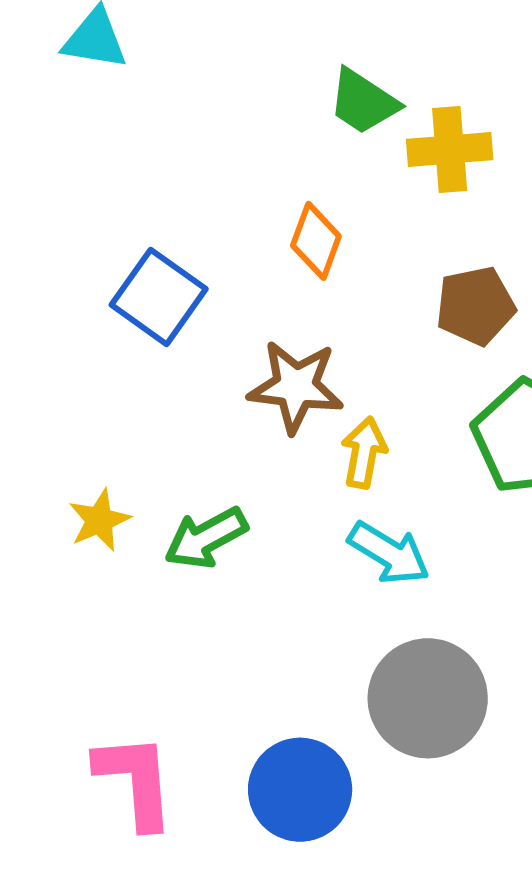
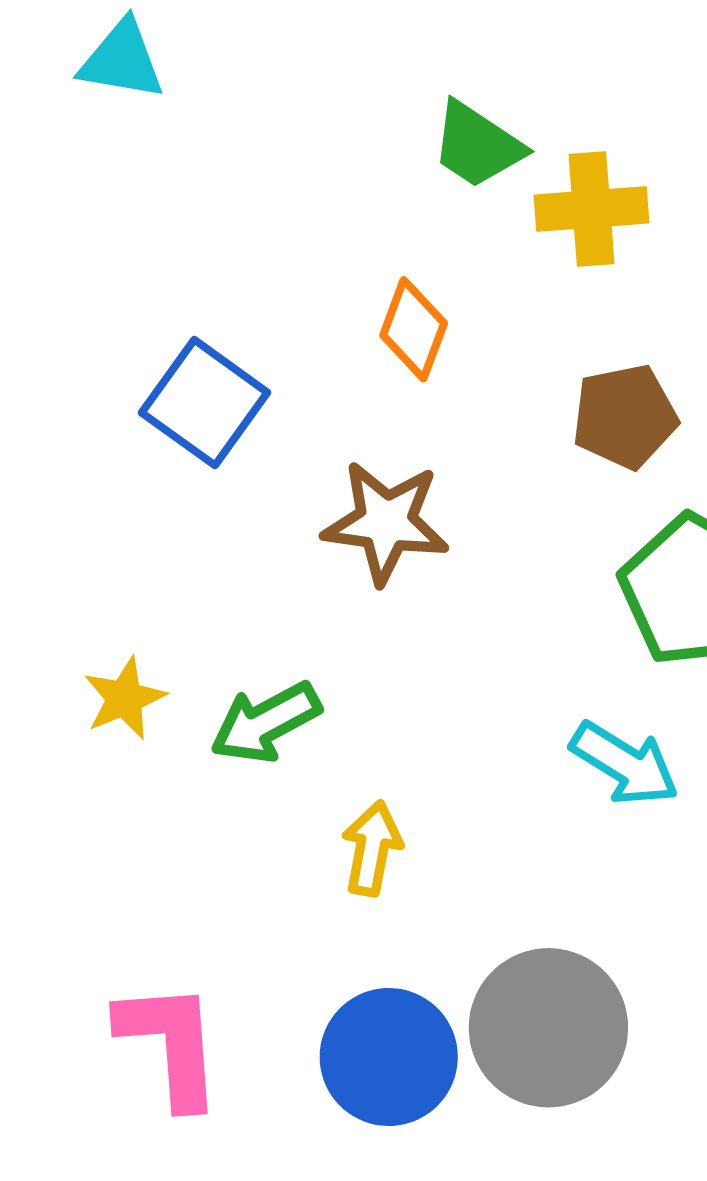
yellow arrow: (364, 453) -> (372, 848), moved
cyan arrow: (389, 553) -> (625, 764), moved
gray circle: (428, 698) -> (548, 1028), moved

